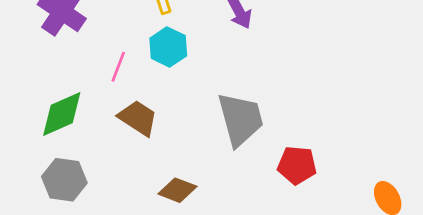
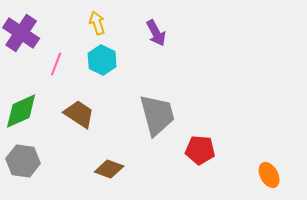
pink line: (118, 67) -> (56, 64), moved

